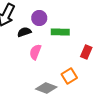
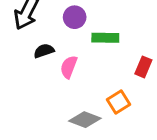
black semicircle: (24, 32) -> (44, 51), moved

